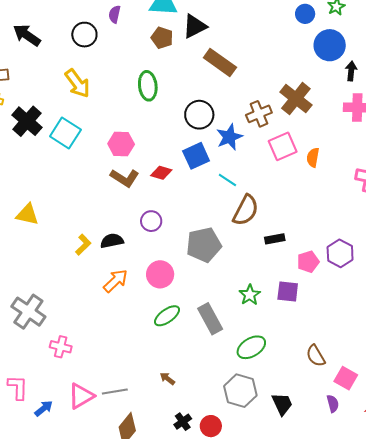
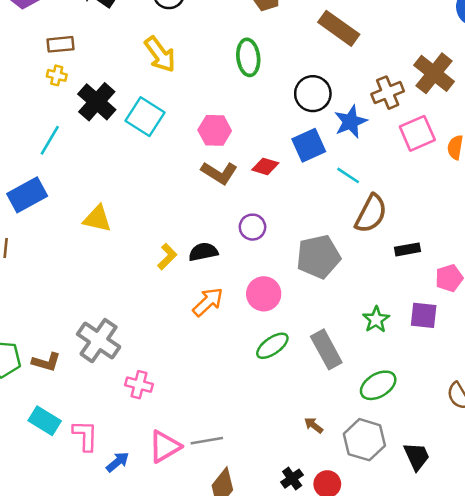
brown arrow: (167, 379) -> (314, 425), moved

